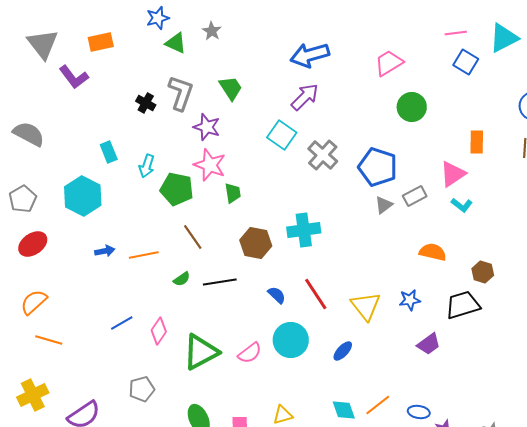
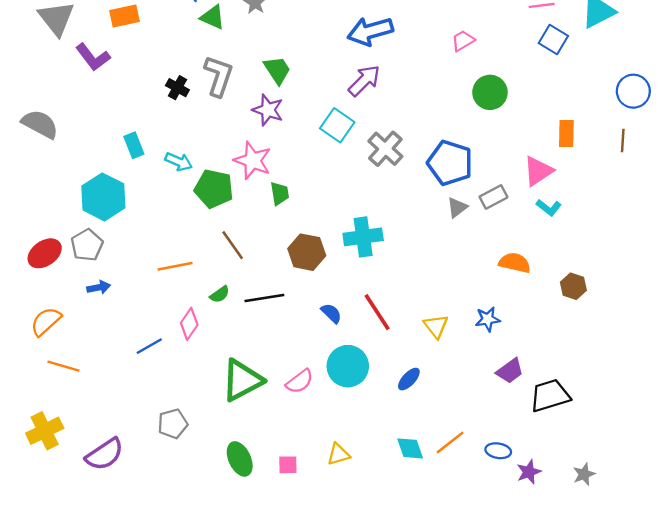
pink trapezoid: (389, 63) -> (463, 41), size x0.7
purple star: (207, 127) -> (268, 110), moved
cyan arrow: (147, 166) -> (179, 162), turned -85
gray pentagon: (23, 199) -> (87, 245), moved
blue arrow: (105, 251) -> (99, 287), moved
black trapezoid: (463, 305) -> (550, 396), moved
yellow triangle: (366, 306) -> (436, 326), size x0.7
pink diamond: (159, 331) -> (189, 324), moved

